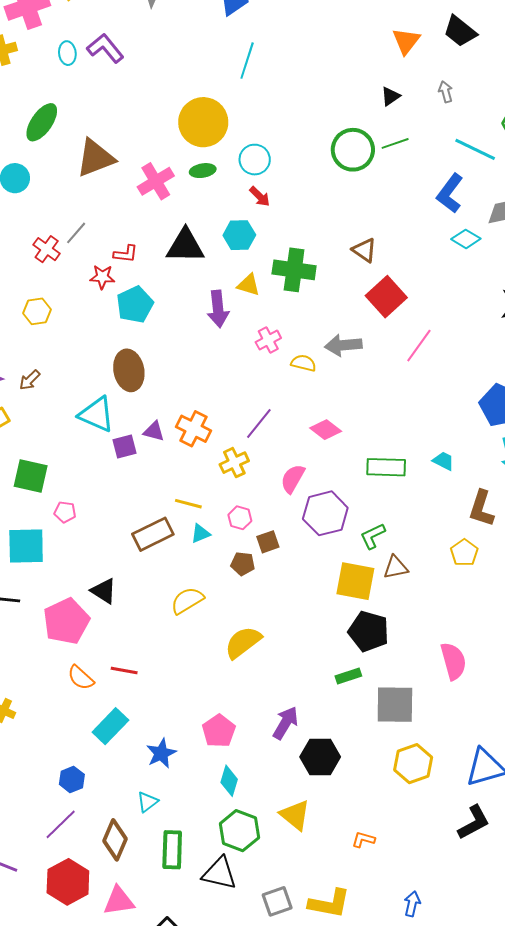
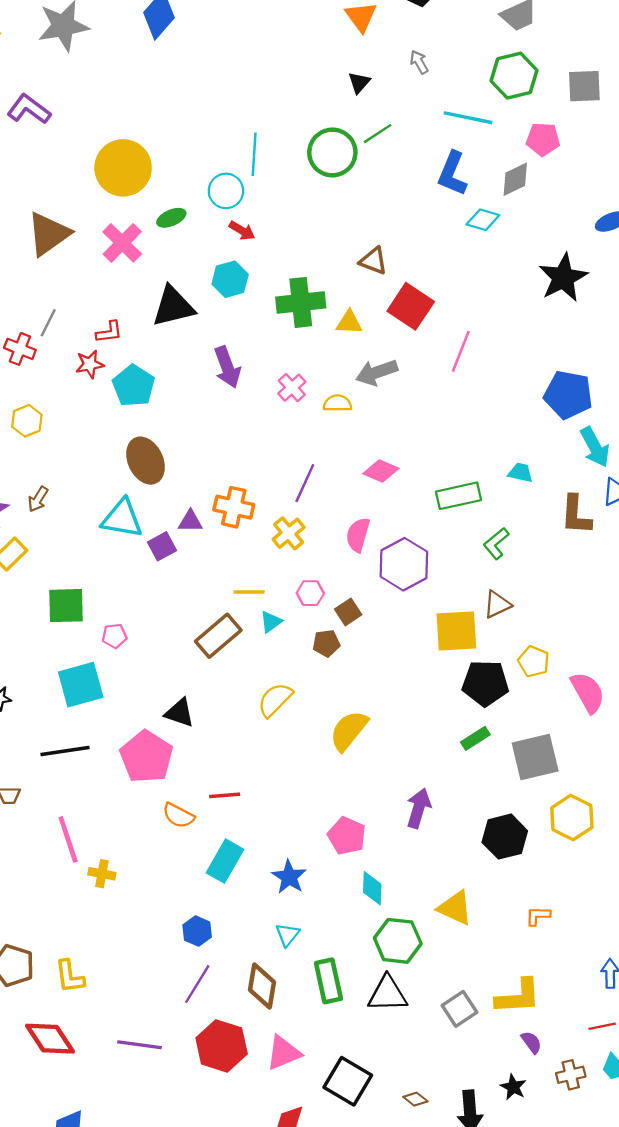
cyan line: (247, 61) -> (254, 154), moved
yellow circle: (203, 122) -> (123, 168), moved
yellow triangle: (249, 285) -> (349, 322), moved
green L-shape: (373, 536) -> (496, 543), moved
yellow pentagon: (464, 553) -> (534, 662), moved
black hexagon: (320, 757) -> (505, 837), moved

